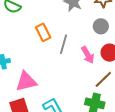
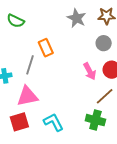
gray line: (63, 44) -> (30, 65), moved

